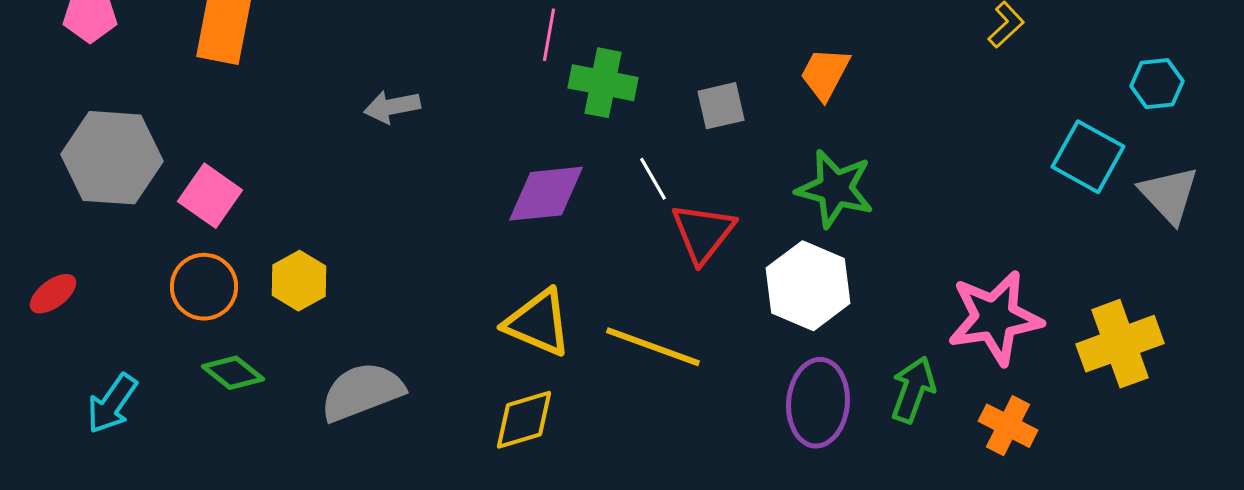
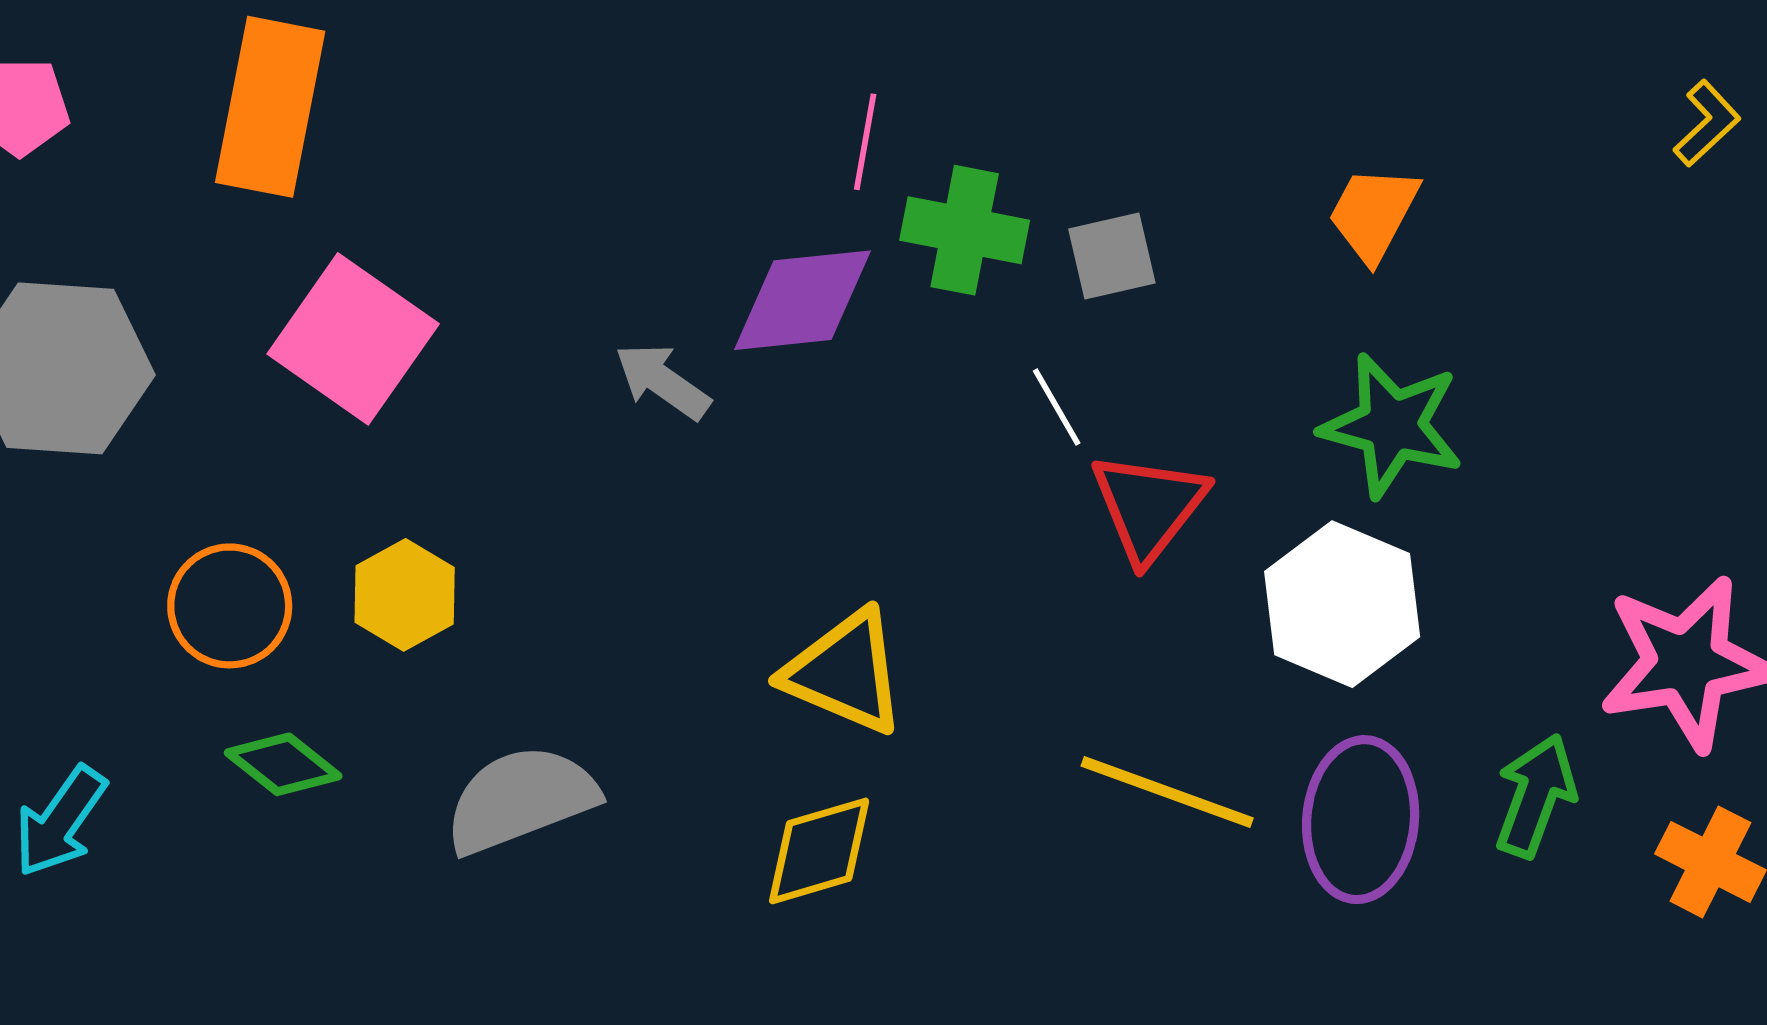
gray square: (721, 106) -> (1112, 256), moved
gray arrow: (392, 107) -> (663, 381), moved, turned 46
purple diamond: (546, 194) -> (802, 300), moved
pink square: (210, 196) -> (353, 339), moved, size x1.4
yellow line: (653, 347) -> (1167, 792), moved

